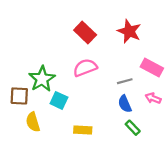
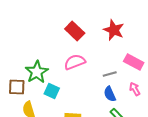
pink arrow: (153, 98) -> (135, 89), turned 40

